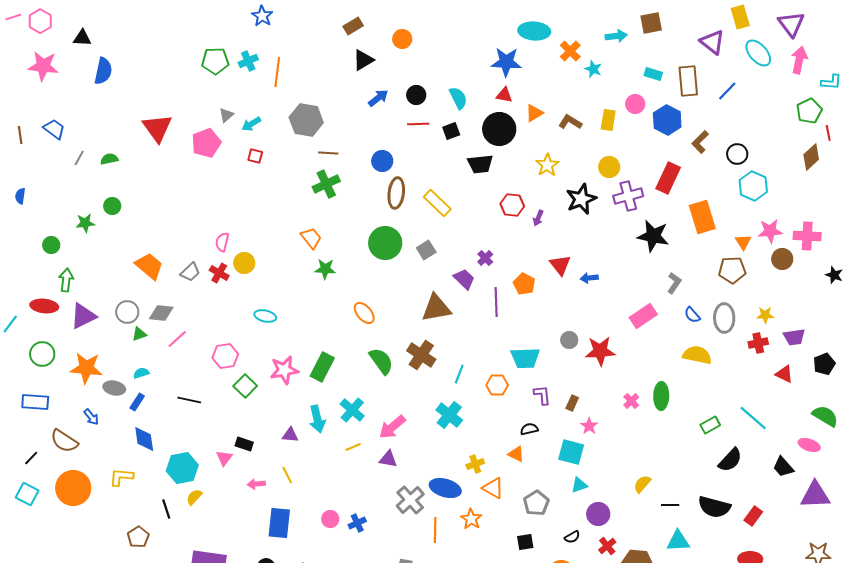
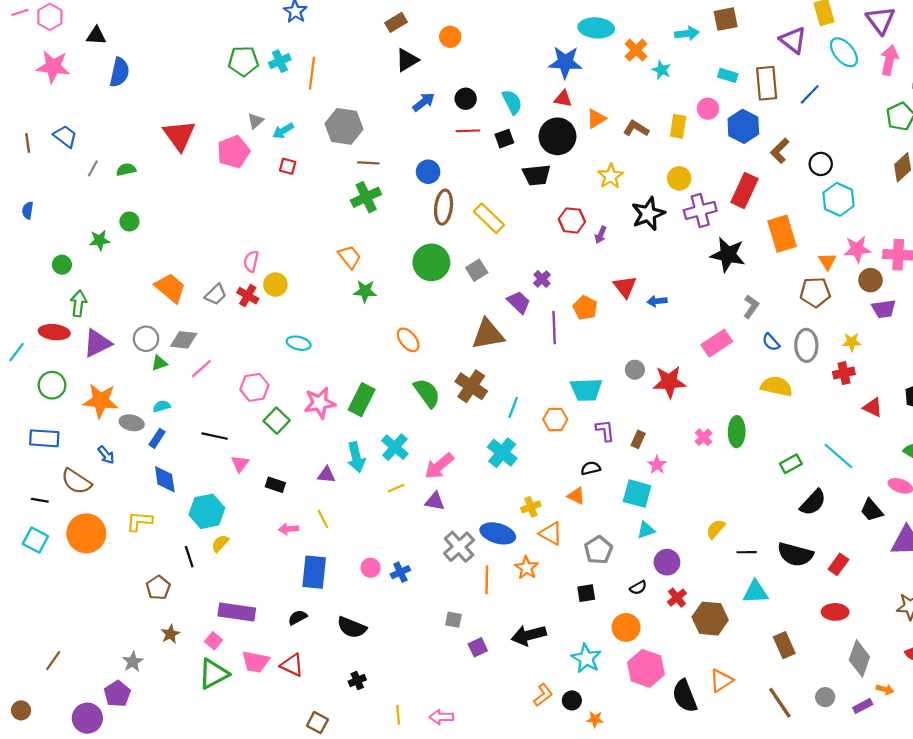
purple trapezoid: (794, 337) -> (884, 309), moved
black line: (31, 458) -> (40, 500), turned 56
pink triangle: (224, 458) -> (240, 464), moved

